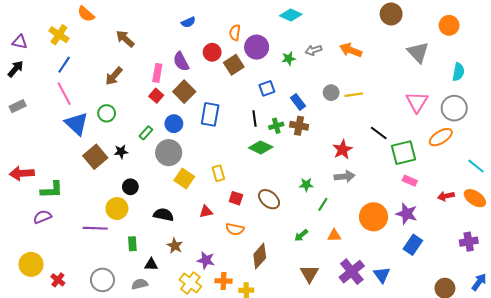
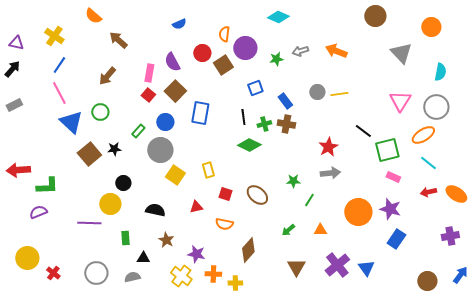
orange semicircle: (86, 14) -> (93, 16), moved
cyan line: (476, 166) -> (428, 163), moved

